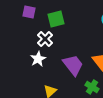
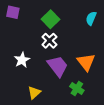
green square: (56, 19) -> (50, 19), moved, turned -30
white cross: (45, 39) -> (49, 41), moved

